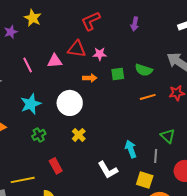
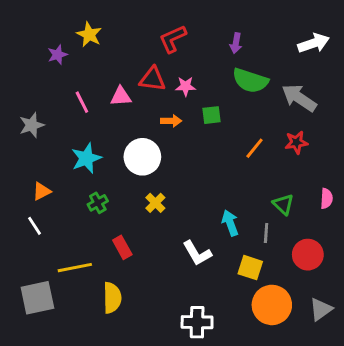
green semicircle: (144, 70) -> (250, 81), moved, size x1.4
orange line: (148, 97) -> (255, 148), turned -35

